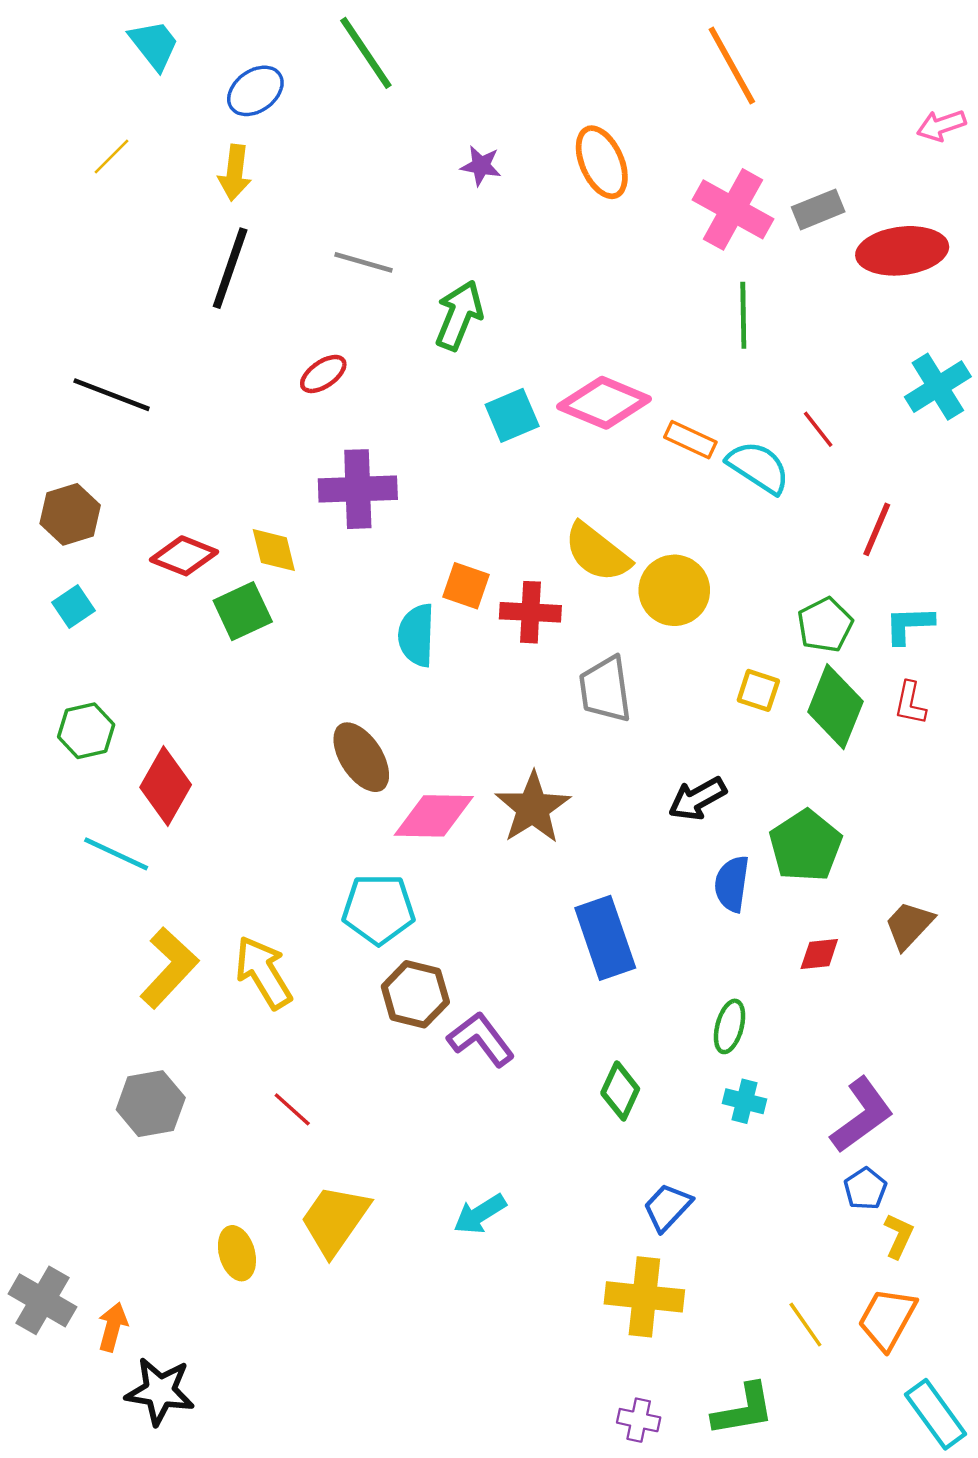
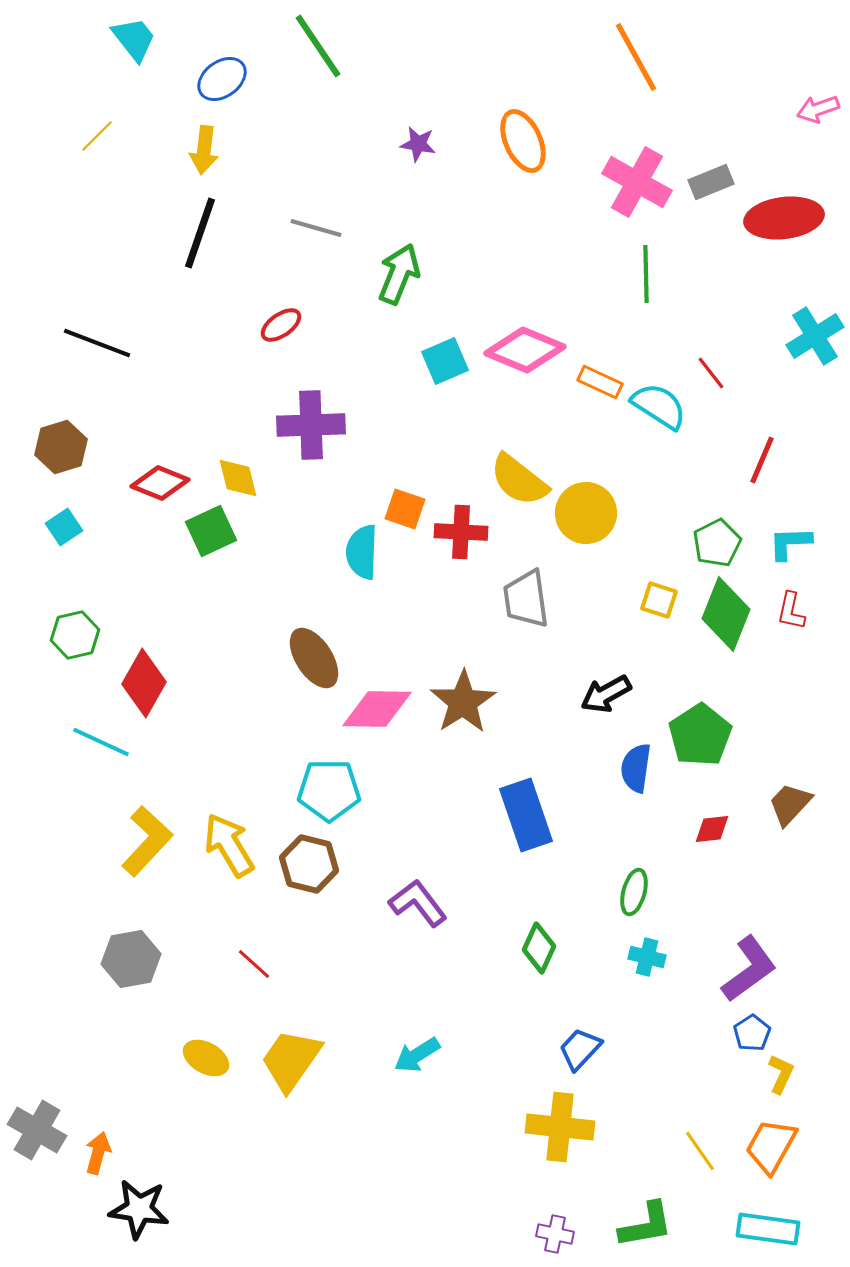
brown hexagon: (415, 994) -> (309, 864), moved
yellow ellipse: (237, 1253) -> (206, 1058), moved, turned -45
cyan rectangle: (936, 1414) -> (768, 1229), moved, turned -46

